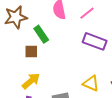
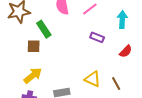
purple rectangle: (95, 41) -> (97, 37), size x0.6

